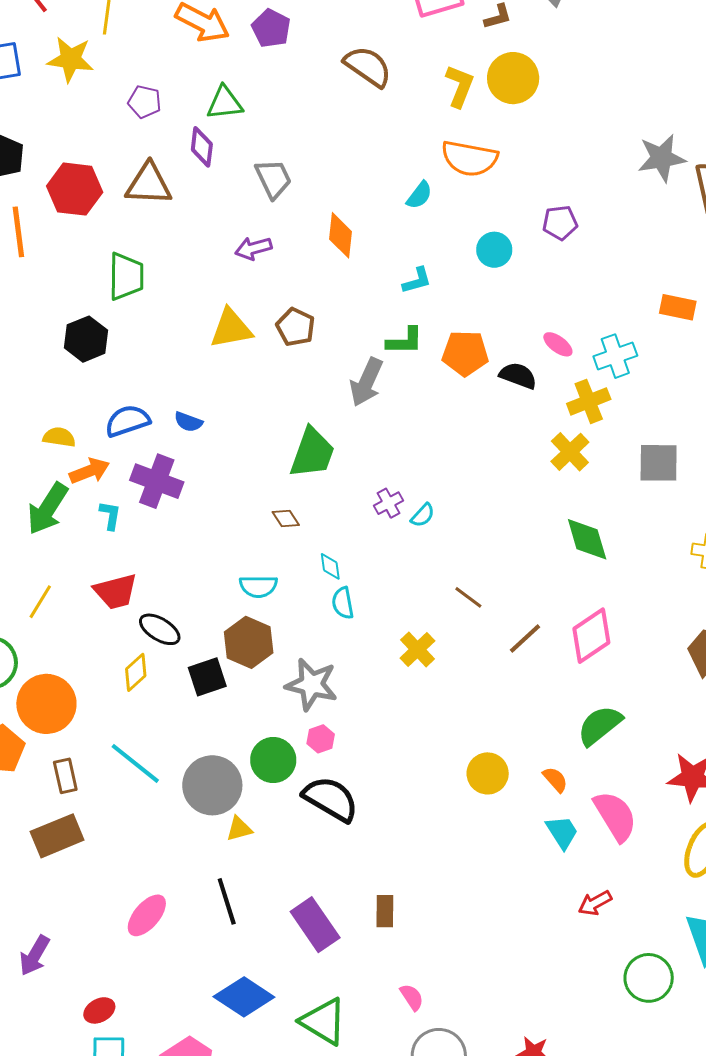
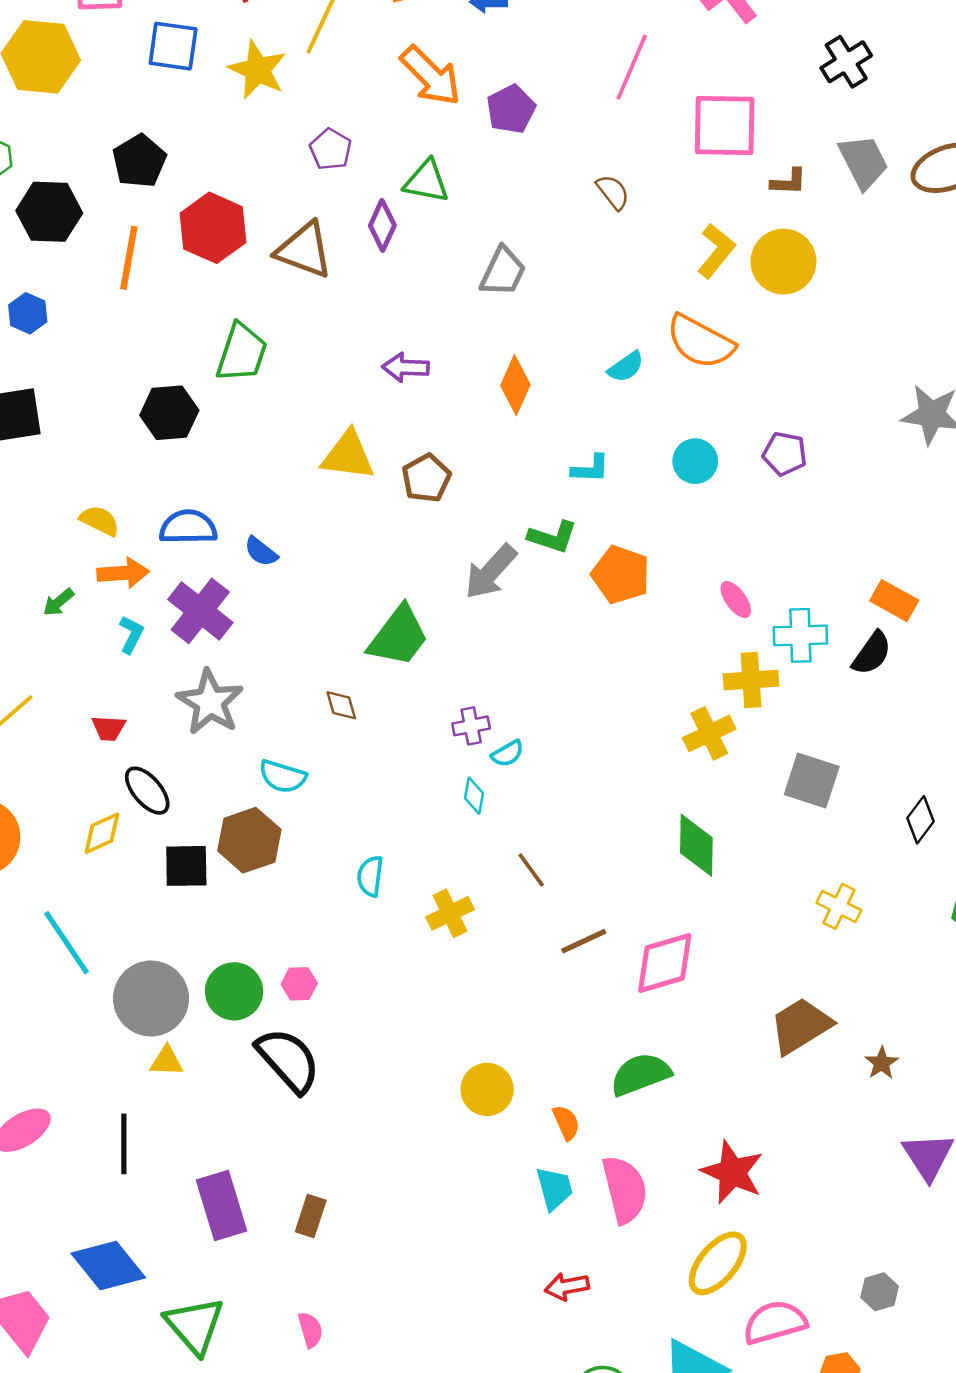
brown semicircle: (368, 66) -> (613, 192), size x0.6
gray trapezoid: (273, 179) -> (503, 272), moved, turned 33
black semicircle: (518, 376) -> (872, 653), moved, turned 87
green arrow: (48, 509) -> (58, 602), size x0.5
cyan diamond: (330, 566) -> (474, 796), moved
red trapezoid: (116, 591) -> (109, 728), size x0.6
cyan semicircle: (343, 603) -> (370, 876), moved
gray star: (312, 685) -> (210, 702), moved

